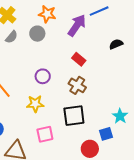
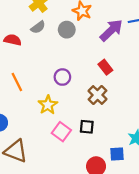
yellow star: (35, 104) -> (48, 105), turned 30
black square: (74, 116) -> (87, 127), size x0.6
pink square: (45, 134) -> (61, 132), moved, turned 36

